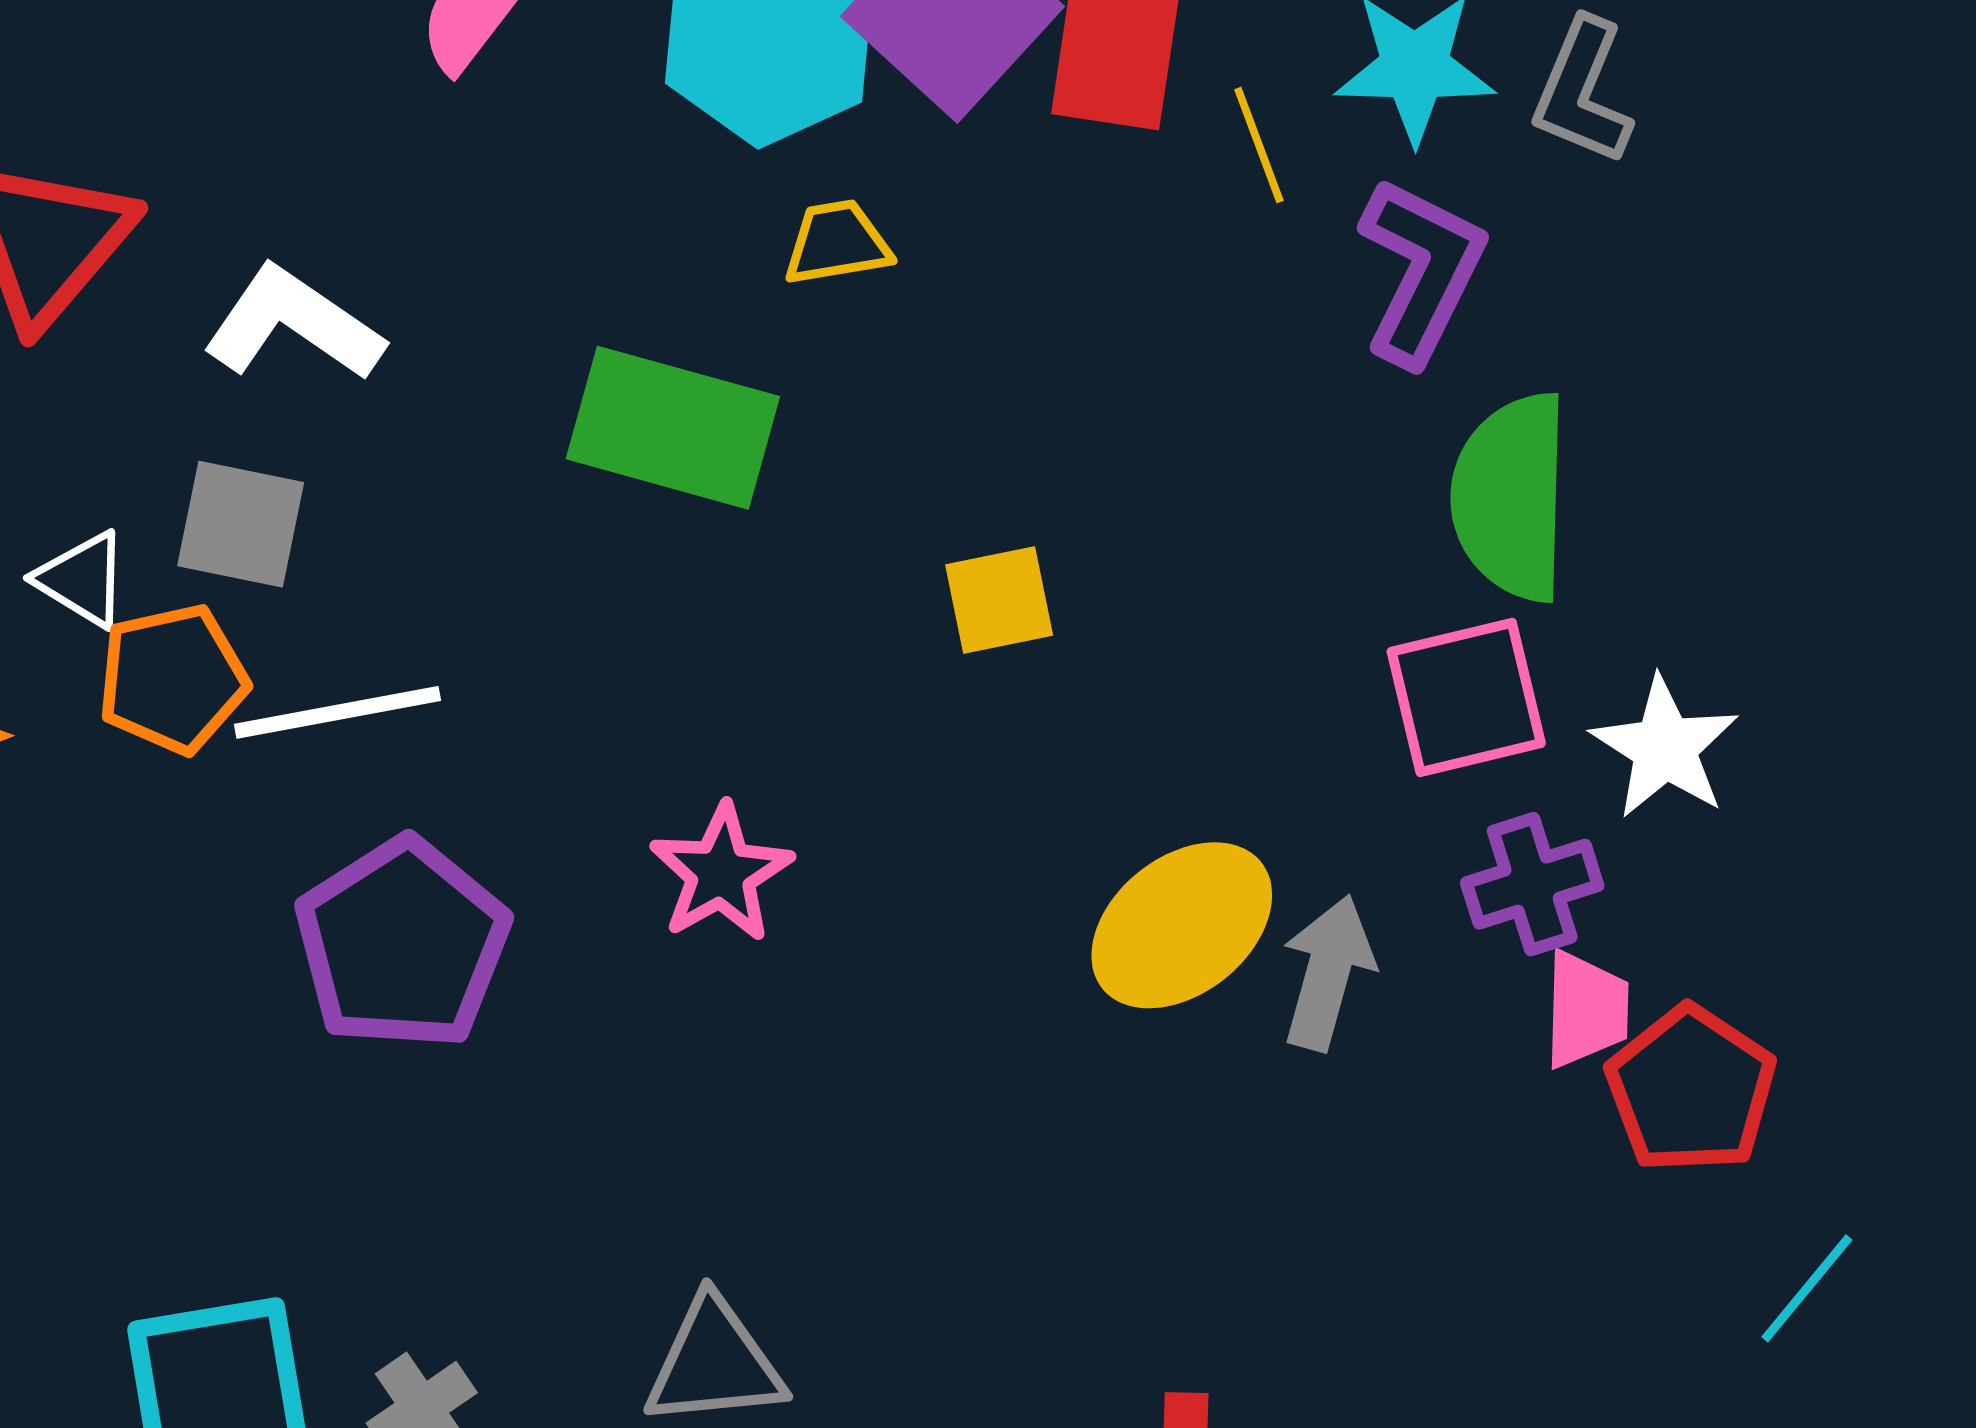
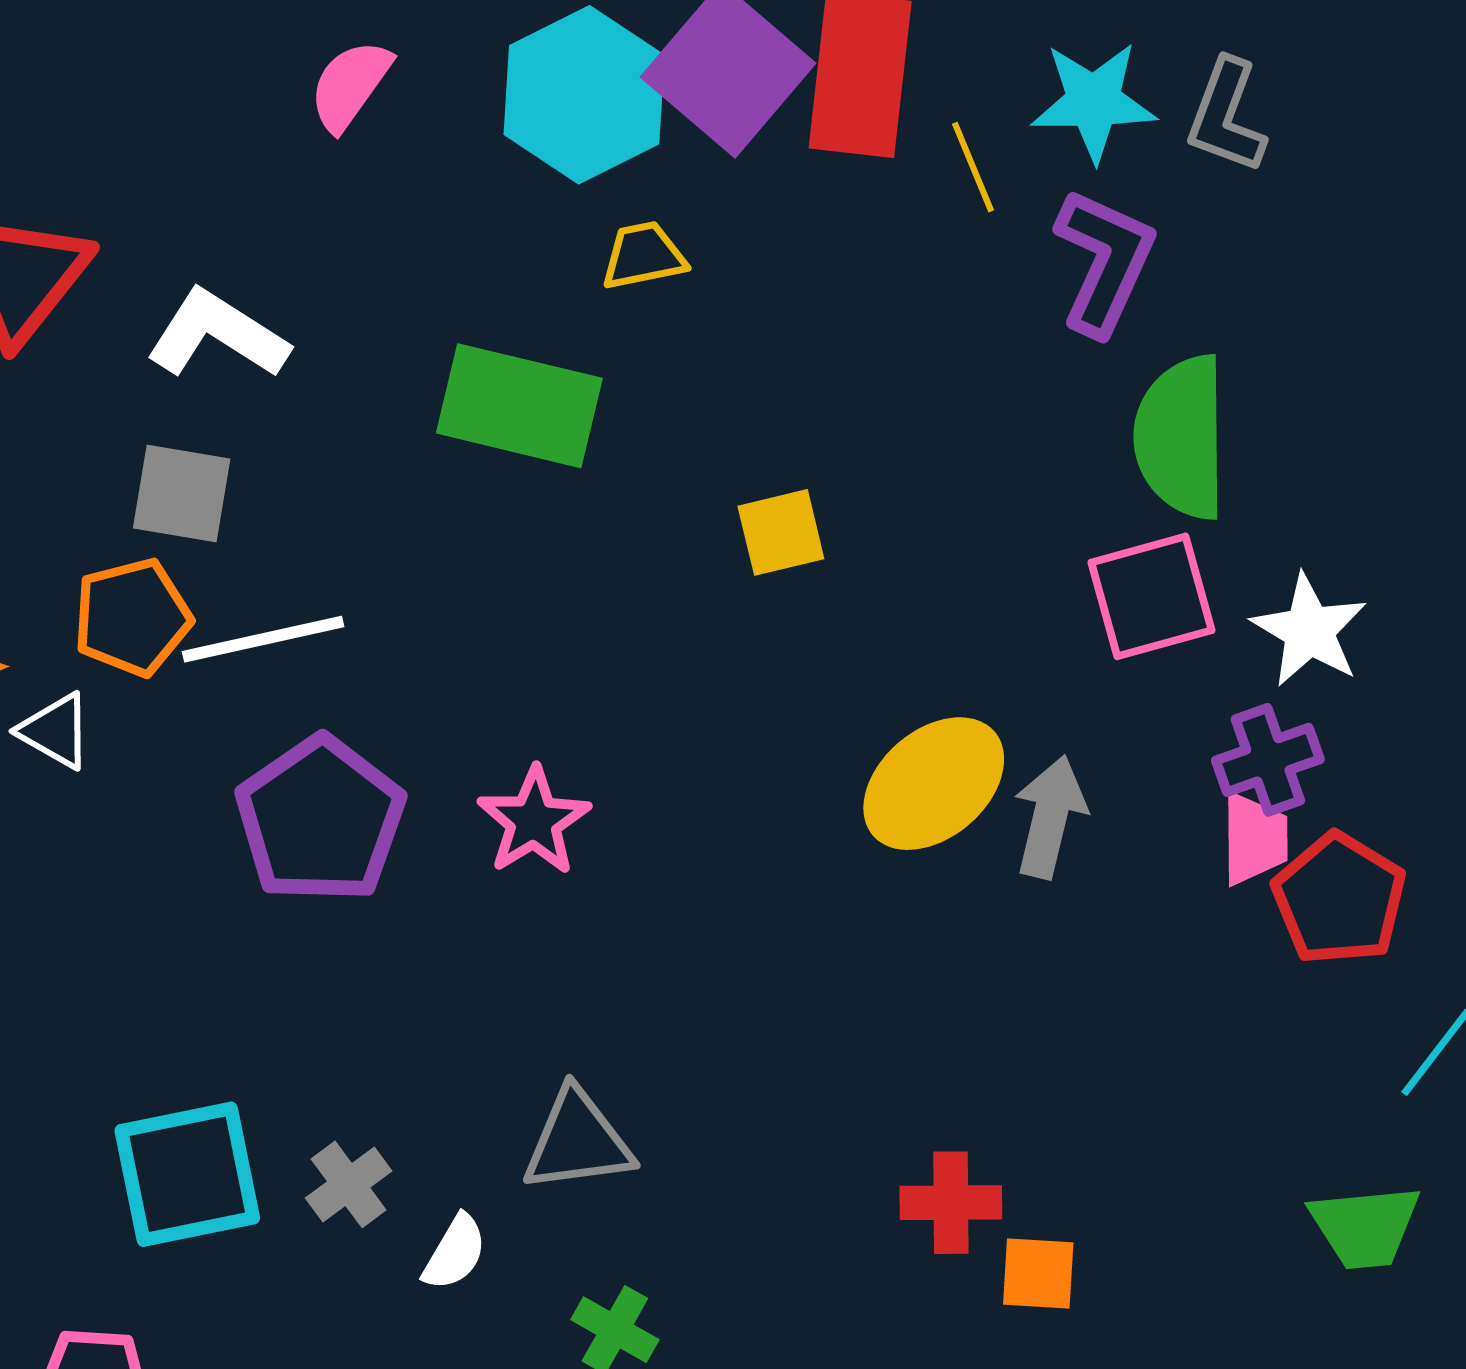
white triangle: (82, 579) -> (55, 731), moved
pink star: (721, 873) -> (534, 821), moved
purple cross: (1532, 884) -> (1268, 760), moved

